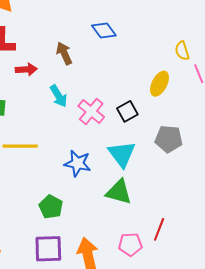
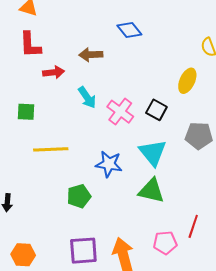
brown arrow: (64, 53) -> (91, 55), turned -65
black square: (127, 111) -> (156, 110), turned -30
green pentagon: (51, 207) -> (79, 196), moved, turned 30

